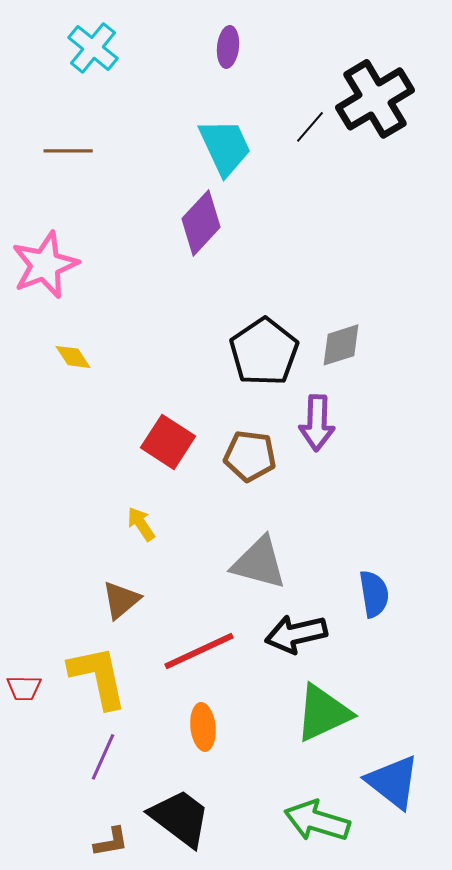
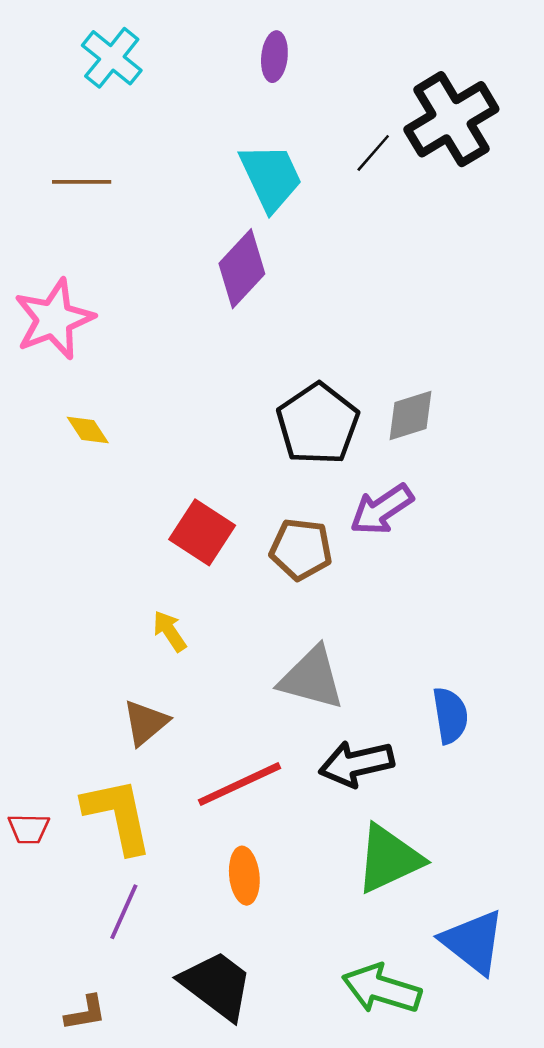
purple arrow: (317, 423) -> (382, 509), turned 54
brown L-shape: (111, 842) -> (85, 1013), moved

